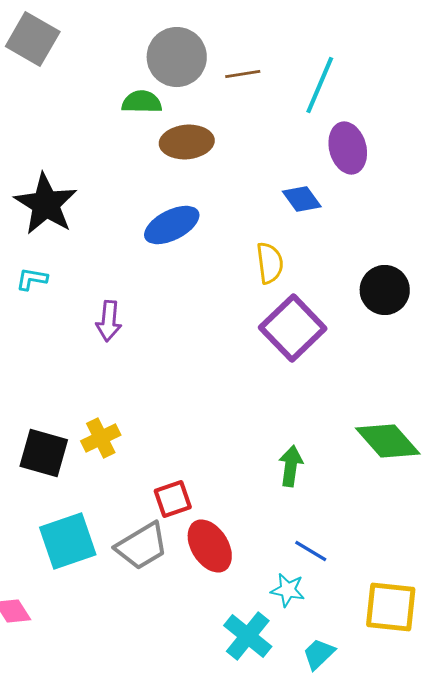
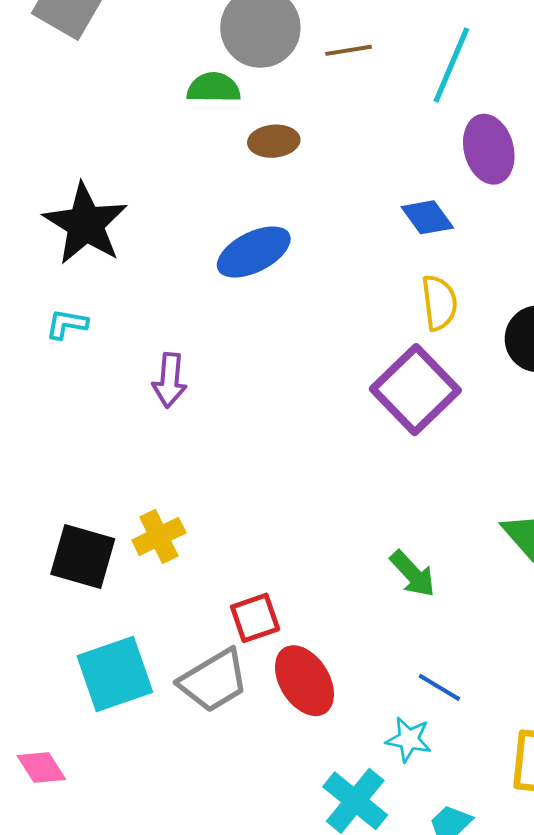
brown ellipse: (187, 142) -> (274, 141), size x0.7
yellow semicircle: (270, 263) -> (439, 303), moved
green arrow: (291, 466) -> (413, 574), turned 129

